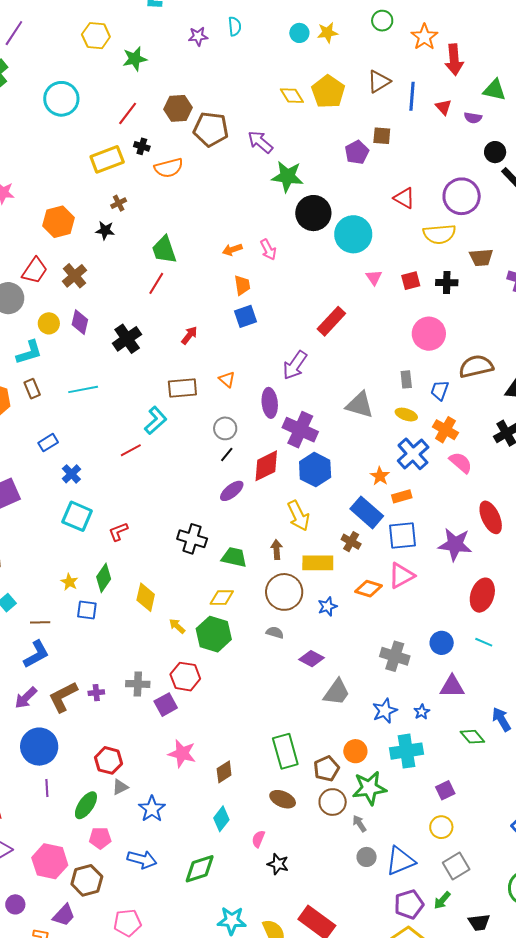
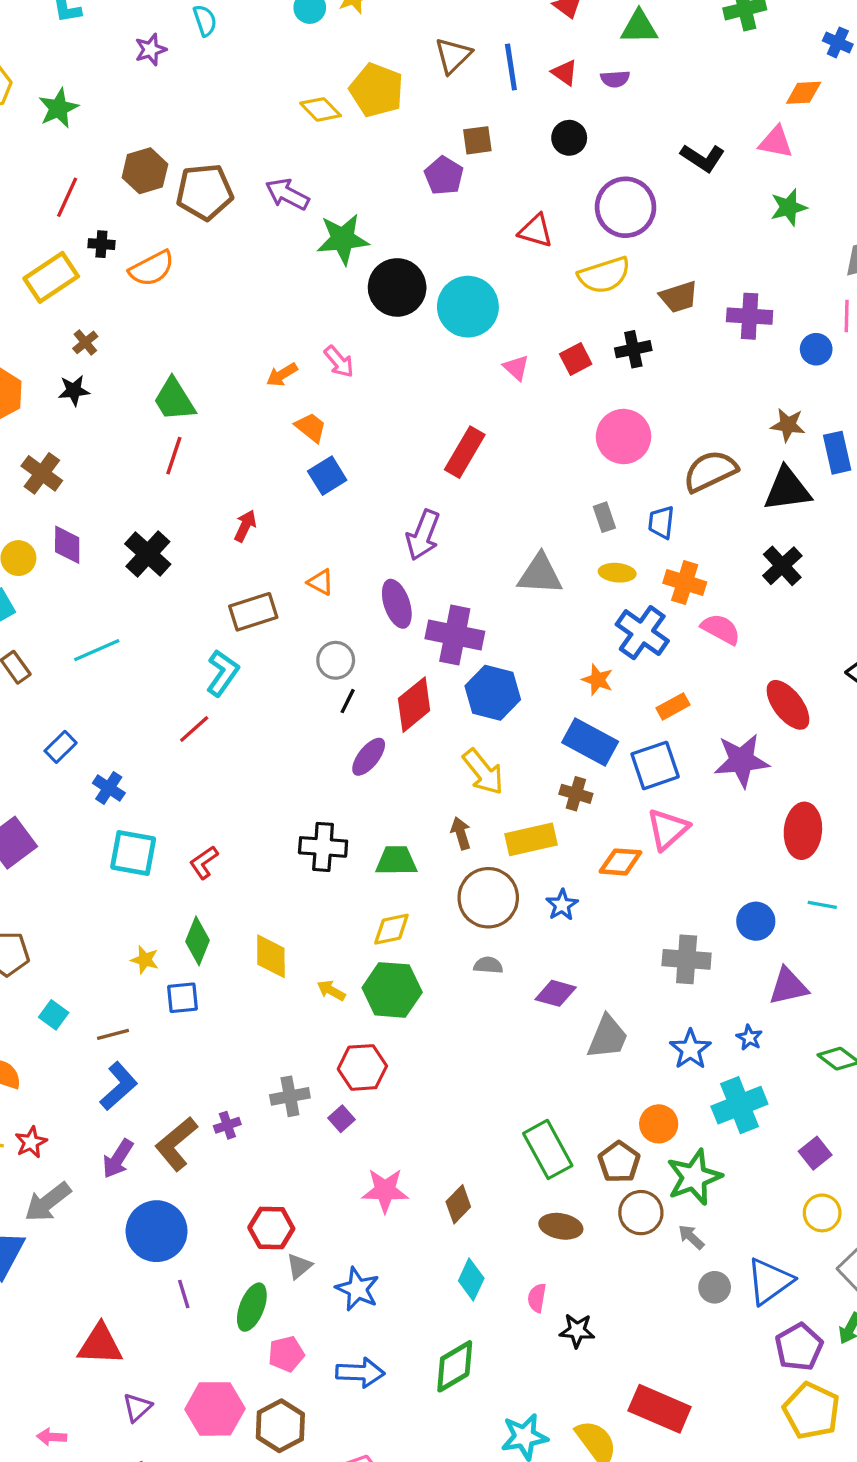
black circle: (495, 152) -> (569, 138), moved
orange trapezoid: (242, 285) -> (311, 427), turned -30
orange rectangle: (402, 496) -> (673, 706), moved
purple square: (166, 705) -> (342, 1119), size x0.7

